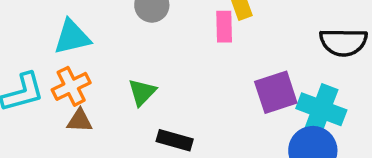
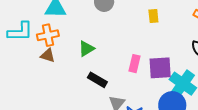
pink rectangle: (224, 27) -> (134, 64), moved

